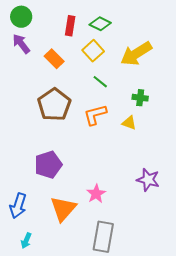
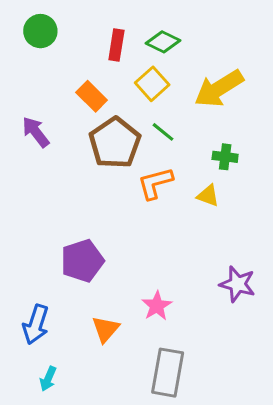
purple arrow: (21, 44) -> (36, 132), moved
brown pentagon: (54, 105) -> (115, 143), moved
orange triangle: (63, 209) -> (106, 329), size x0.7

